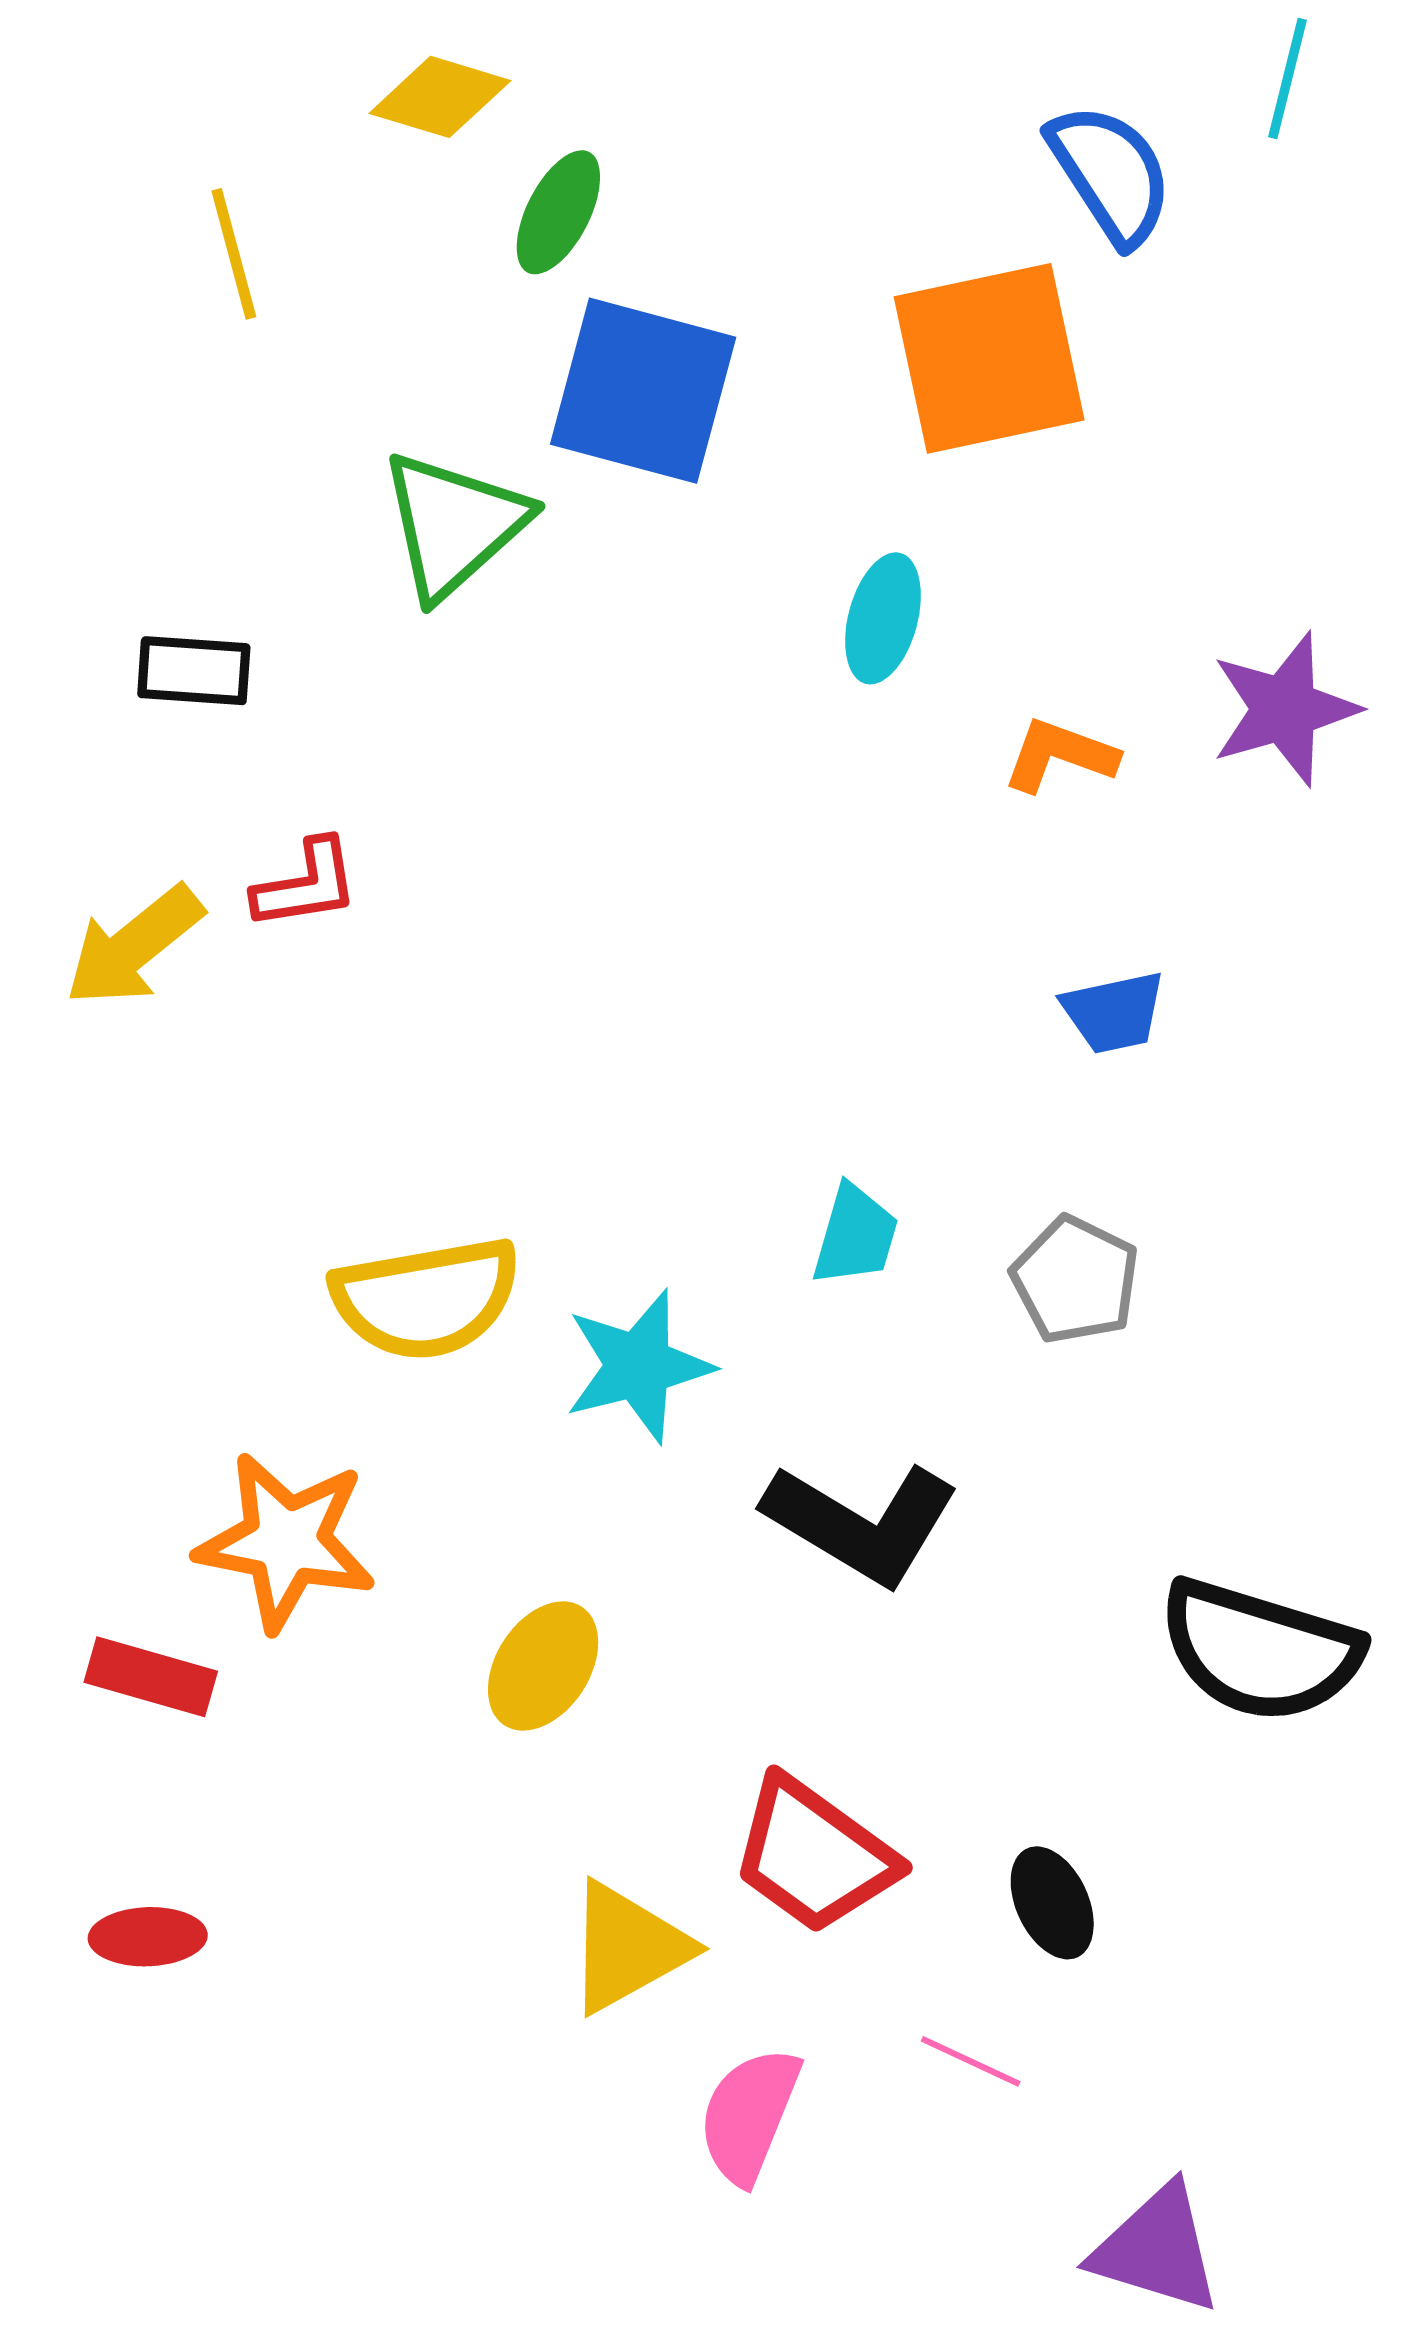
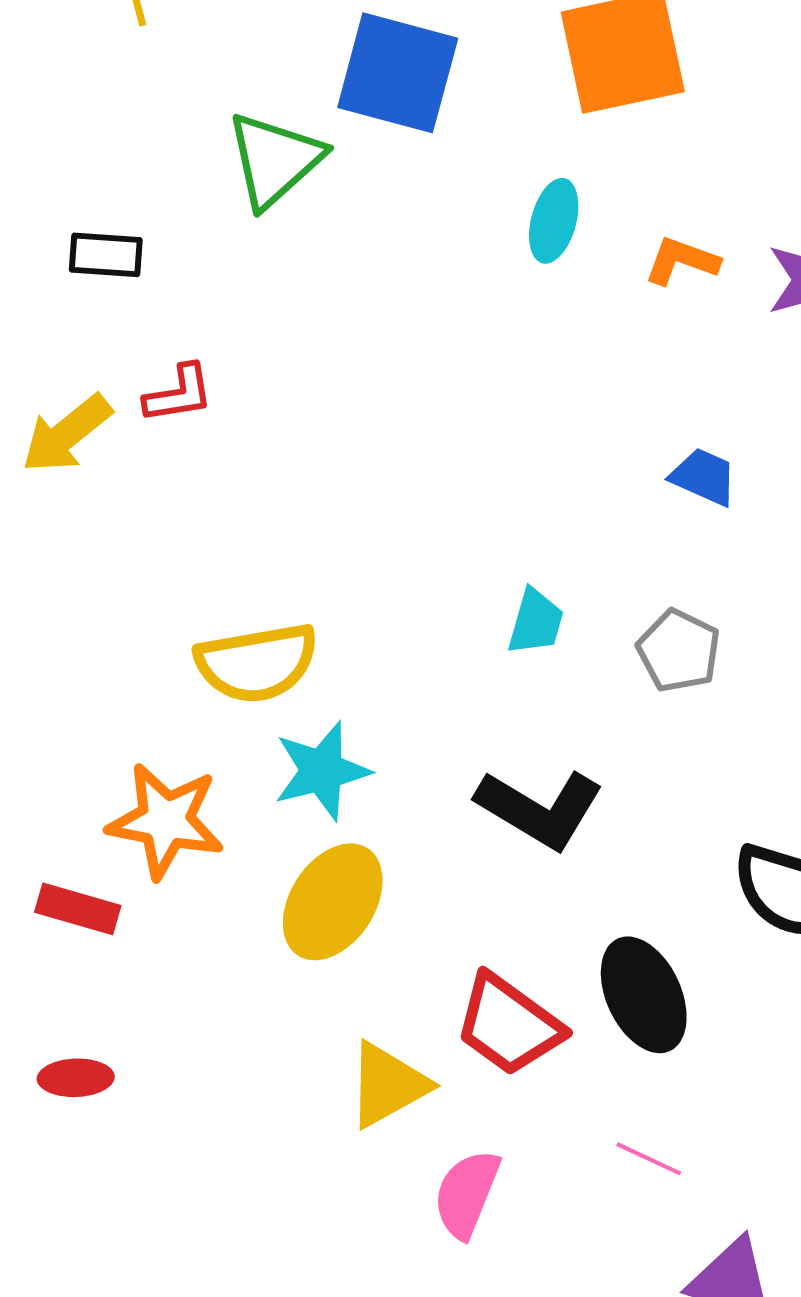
orange L-shape: (1060, 755) -> (682, 261), moved
blue trapezoid: (1114, 1012) -> (704, 477), turned -144
cyan star: (638, 1366) -> (322, 771), moved
yellow ellipse: (543, 1666) -> (333, 902), size x1.4
black ellipse: (1052, 1903) -> (644, 995), moved, size x1.6
pink line: (971, 2061) -> (649, 1159), moved

